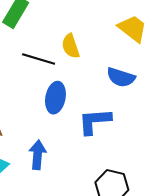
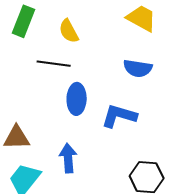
yellow semicircle: (71, 46) -> (69, 31), moved
blue L-shape: (95, 121) -> (119, 116), turned 30

